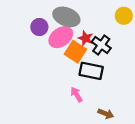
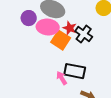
pink ellipse: (61, 37) -> (48, 27), turned 40
black rectangle: (91, 71) -> (75, 71), moved

